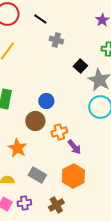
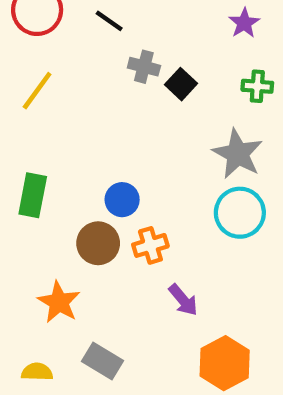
black square: (80, 66) -> (181, 84), moved
orange cross: (59, 132) -> (150, 245), moved
orange hexagon: (73, 176) -> (225, 363), moved

